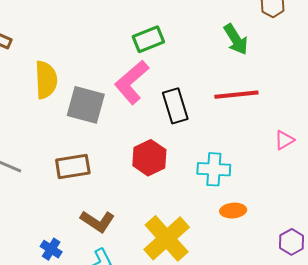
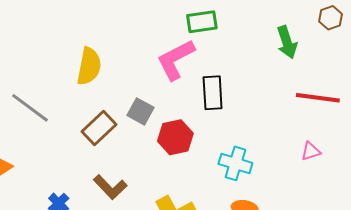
yellow semicircle: (46, 80) -> (89, 66), moved
red line: (236, 95) -> (318, 98), moved
gray square: (86, 105) -> (140, 111), moved, size x0.7
brown rectangle: (73, 166) -> (99, 128), turned -48

